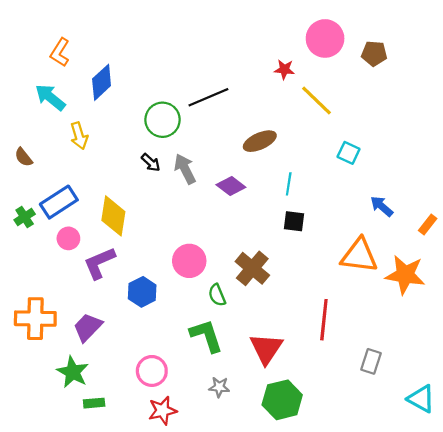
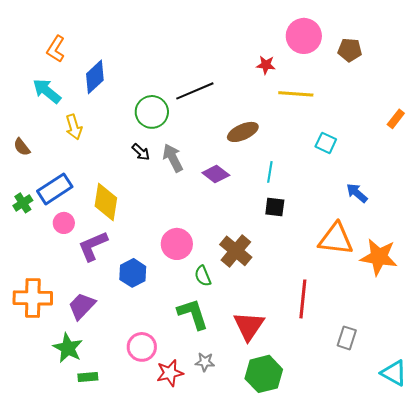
yellow line: (316, 100) -> (296, 94), turned -40
orange rectangle: (428, 225) -> (396, 119), moved
red star: (163, 411) -> (170, 373), moved

